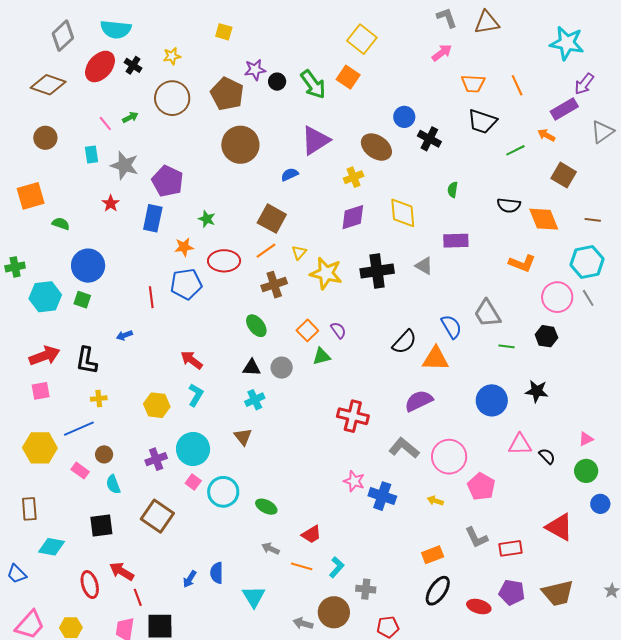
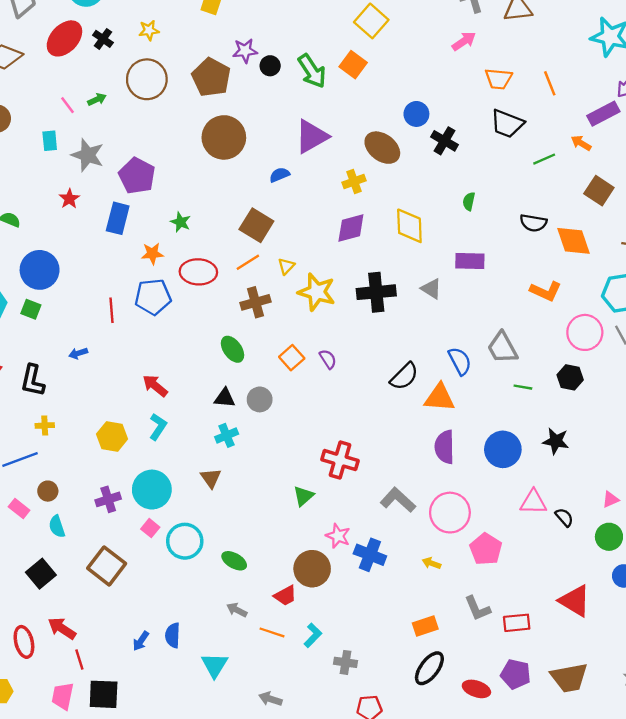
green triangle: (322, 356) -> (303, 496), moved, turned -30
purple semicircle: (419, 401) -> (445, 447), moved, turned -68
black square: (101, 525) -> (41, 574), turned -35
brown circle: (334, 612) -> (312, 569), moved

